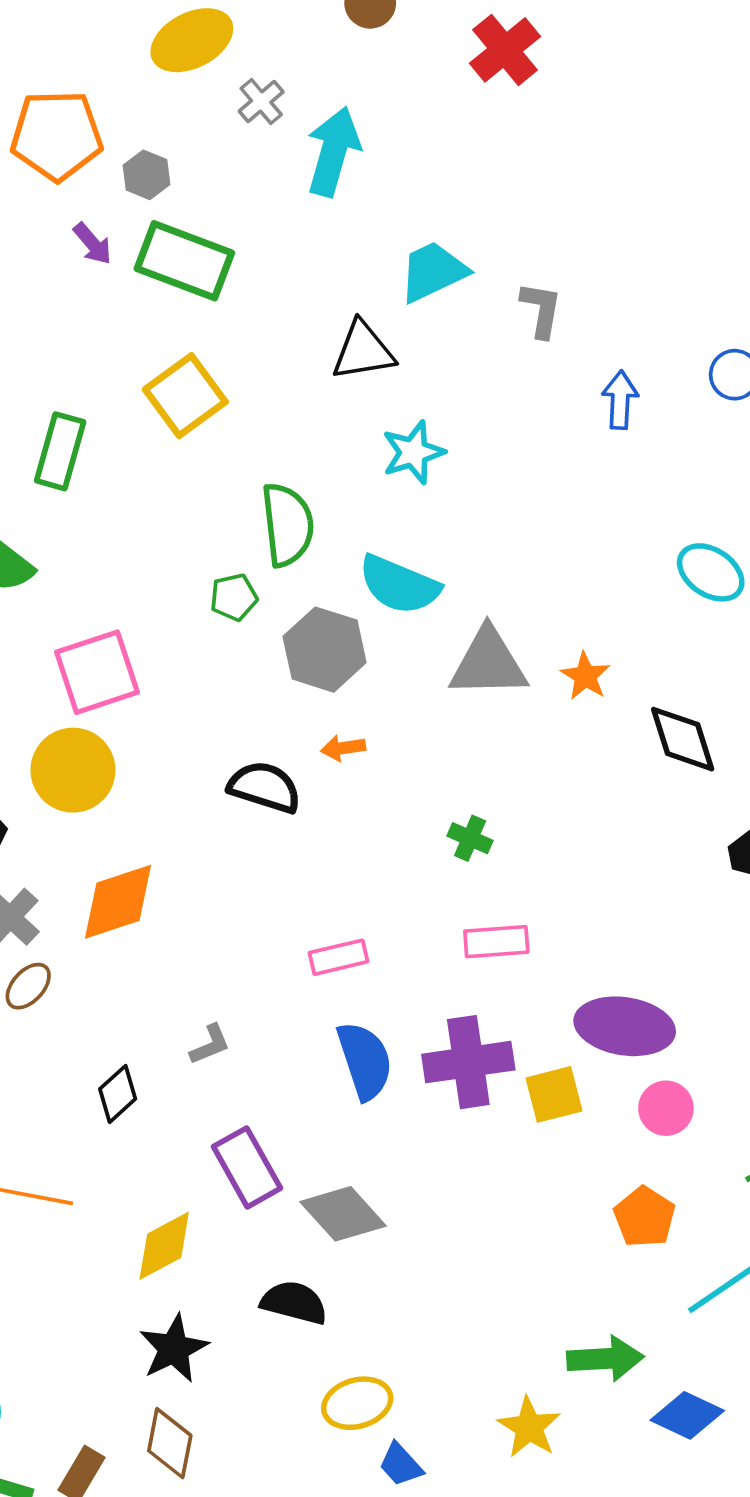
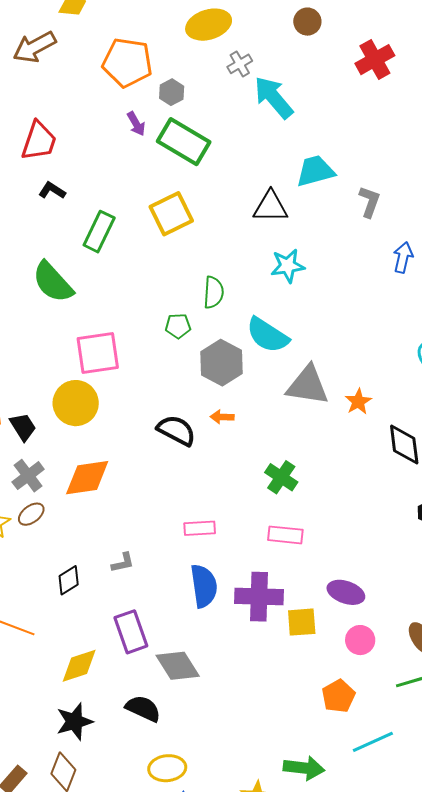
cyan arrow: (333, 152) -> (274, 97), turned -66
green semicircle: (287, 525) -> (214, 292), size x0.7
green cross: (470, 838) -> (281, 477), size x1.4
purple ellipse: (625, 1026) -> (346, 592), size x0.7

